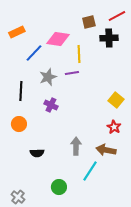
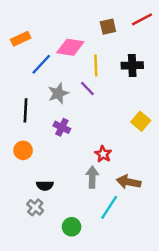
black cross: (109, 38) -> (132, 65), moved
purple line: (72, 73) -> (87, 88), turned 56
red star: (114, 127) -> (103, 154), moved
gray cross: (18, 197) -> (35, 207), moved

